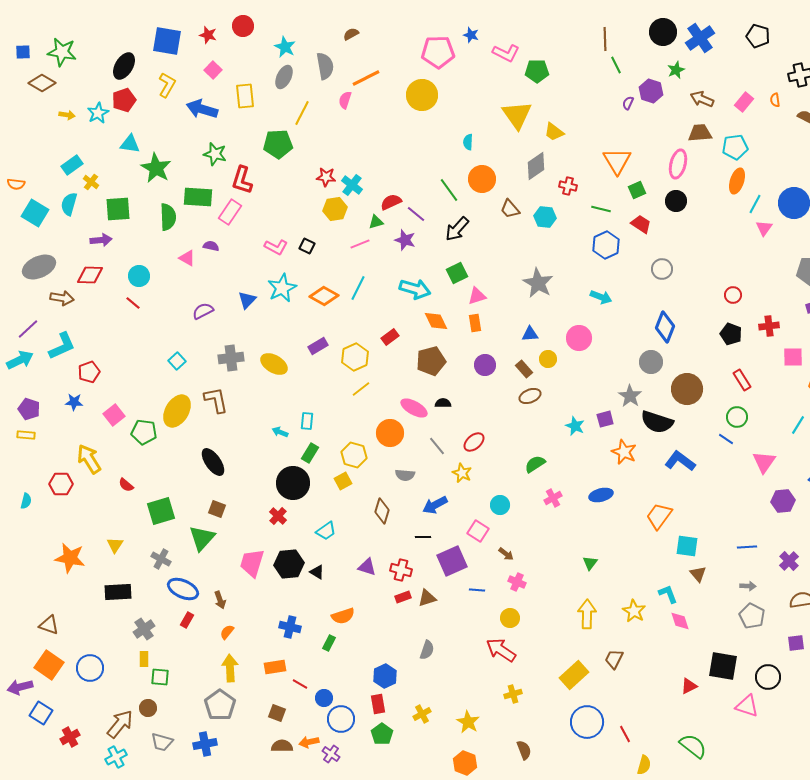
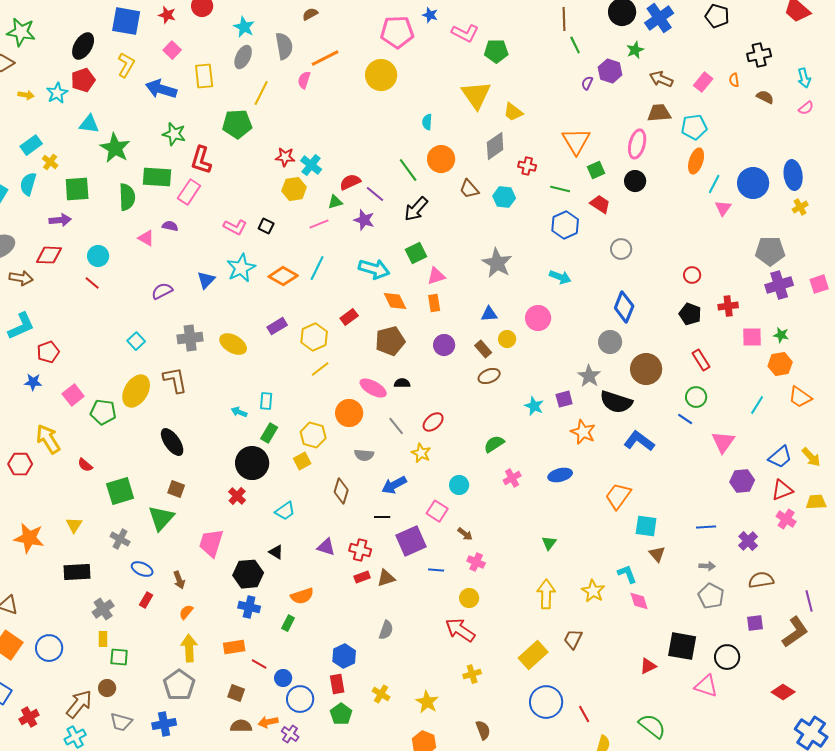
black hexagon: (289, 564) -> (248, 574), moved
blue ellipse: (183, 589) -> (142, 569), size x0.7
yellow cross: (422, 714) -> (381, 694), turned -30

